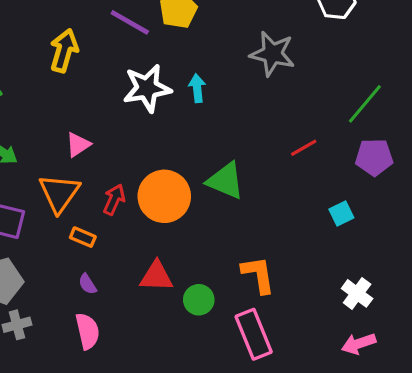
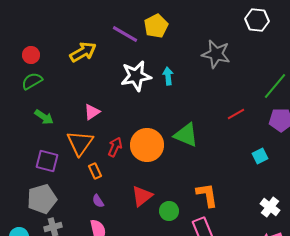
yellow arrow: (64, 51) -> (83, 52), turned 44
orange rectangle: (83, 237) -> (95, 171), turned 42
red triangle: (156, 276) -> (142, 196), turned -40

